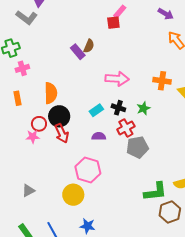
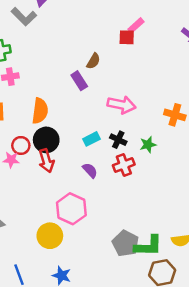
purple rectangle: (78, 52) -> (79, 81), moved
purple semicircle: (99, 136) -> (90, 170), turned 40
gray pentagon: (137, 147) -> (125, 243), moved, turned 30

